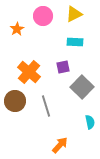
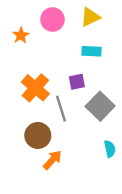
brown circle: (15, 101) -> (38, 135), moved
gray line: (46, 106) -> (61, 109), moved
orange arrow: (60, 145) -> (52, 160), moved

